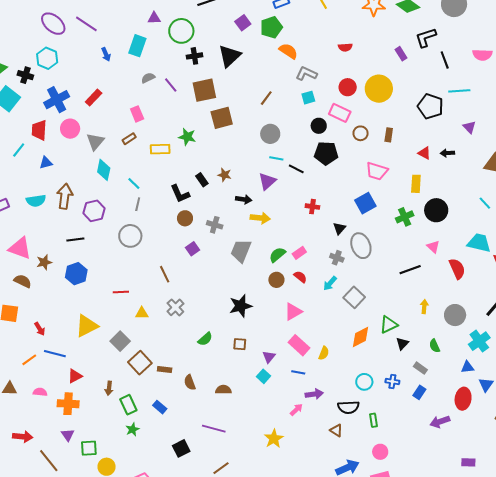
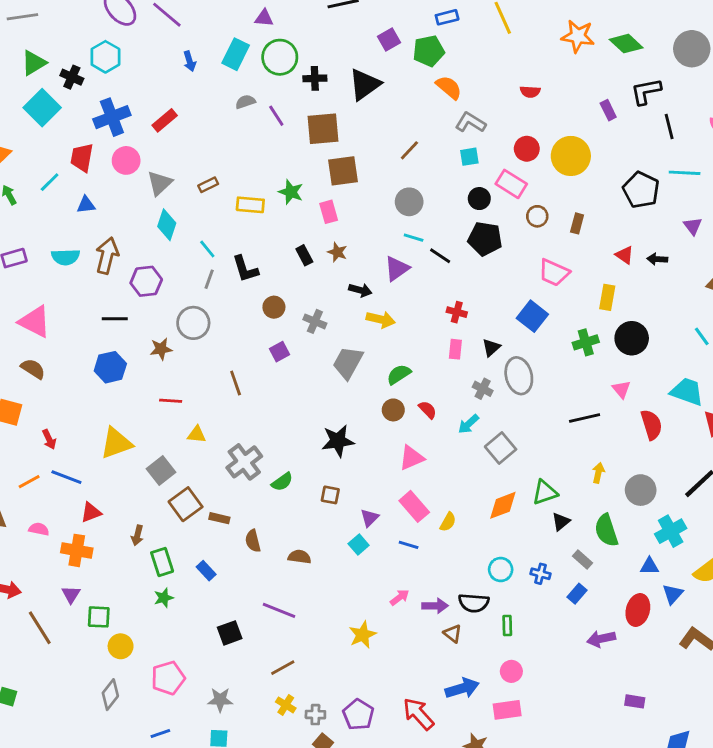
green circle: (181, 31) -> (280, 57), moved
pink rectangle: (137, 114) -> (329, 212), moved
black L-shape: (180, 194) -> (245, 269), moved
blue square: (365, 203) -> (532, 316), turned -30
pink rectangle: (299, 253) -> (455, 349), moved, turned -56
brown star: (44, 262) -> (161, 349), moved
gray cross: (175, 307) -> (244, 462), moved, size x1.4
green semicircle: (435, 346) -> (606, 530), size x1.6
purple arrow: (314, 394) -> (435, 606), moved

